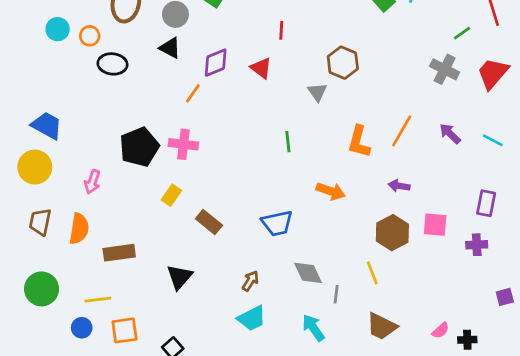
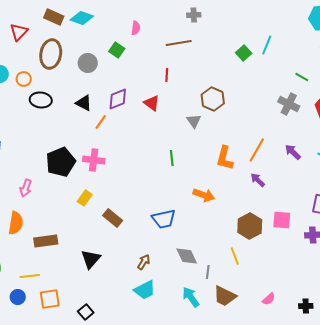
green line: (462, 33) -> (302, 77), turned 64
black triangle: (170, 48) -> (84, 103), moved
purple arrow: (399, 186) -> (258, 180), moved, turned 35
brown trapezoid: (382, 326) -> (225, 296), moved
pink semicircle: (441, 330) -> (269, 299), moved

